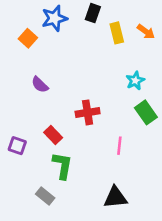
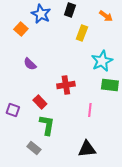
blue star: (54, 18) -> (41, 14), turned -30
orange arrow: (146, 32) -> (106, 16), moved
yellow rectangle: (117, 33) -> (82, 33), moved, turned 35
cyan star: (135, 81) -> (102, 61), size x1.5
green rectangle: (146, 112) -> (110, 85), turned -48

